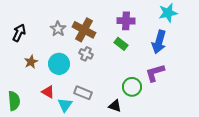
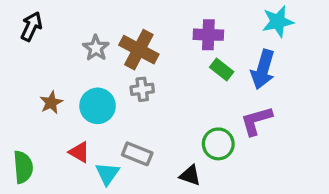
black arrow: (19, 33) -> (31, 26), moved
green rectangle: (121, 44) -> (222, 69), moved
gray cross: (86, 54) -> (142, 89), turned -32

